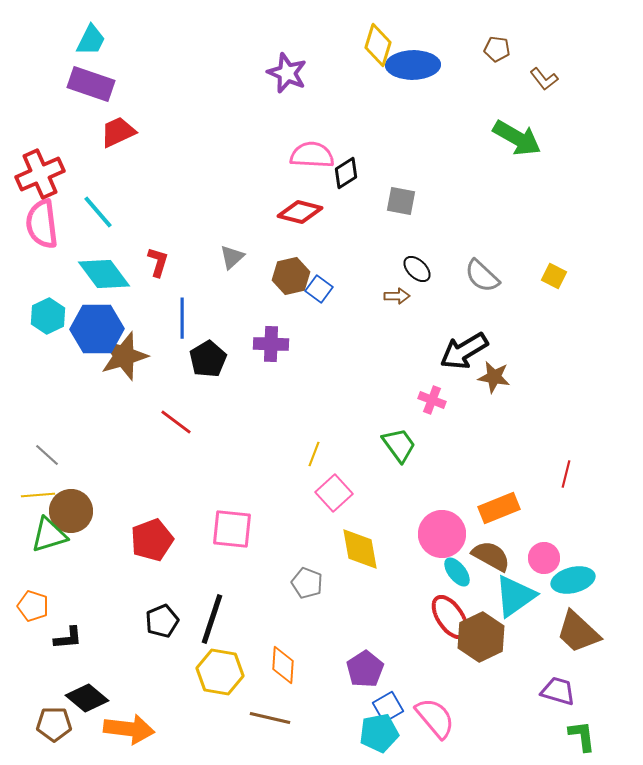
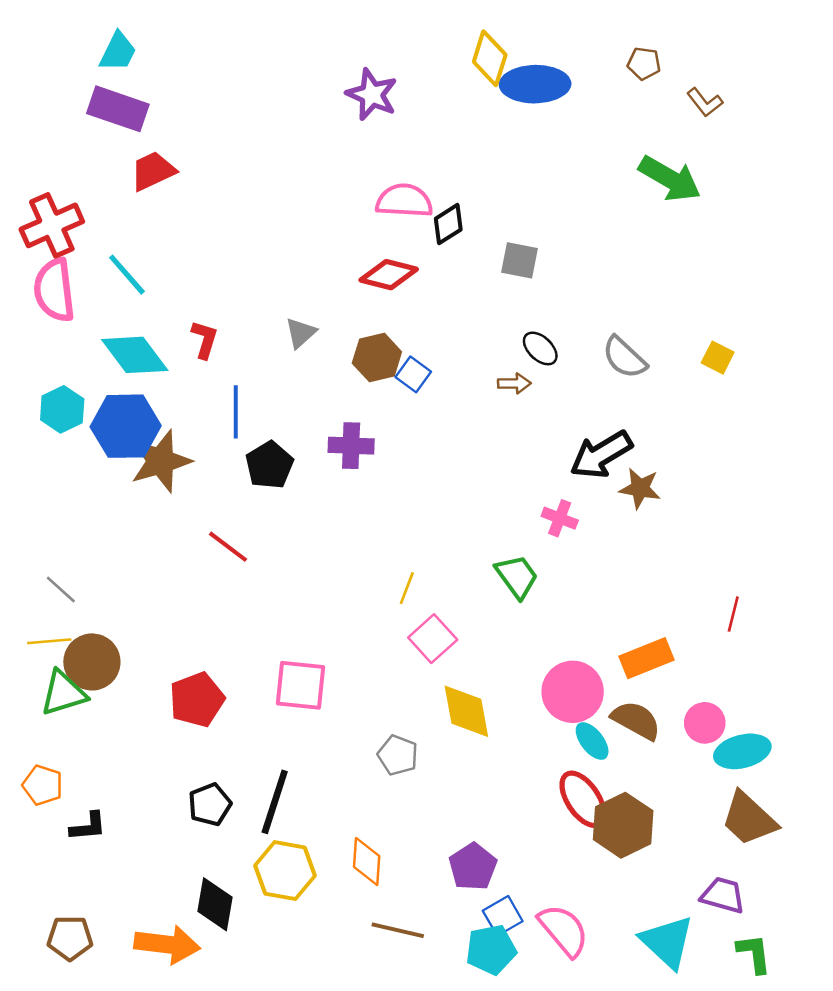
cyan triangle: (515, 596) -> (667, 942), moved, turned -42
black diamond: (87, 698) -> (215, 904), moved, turned 60
brown line: (270, 718) -> (398, 930), moved

